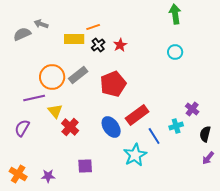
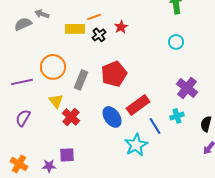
red star: (120, 45) -> (121, 27), moved
gray rectangle: (78, 75) -> (81, 80), moved, turned -30
purple line: (34, 98) -> (22, 82), moved
purple cross: (192, 109) -> (187, 88), moved, size x1.5
purple square: (85, 166) -> (67, 155), moved

